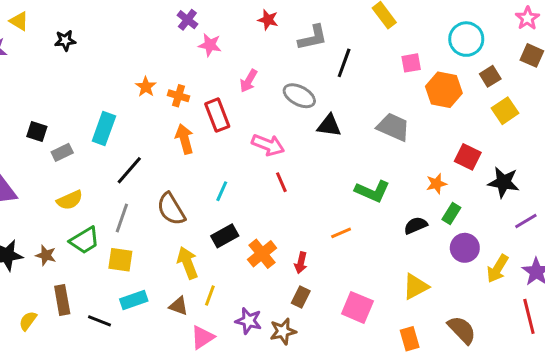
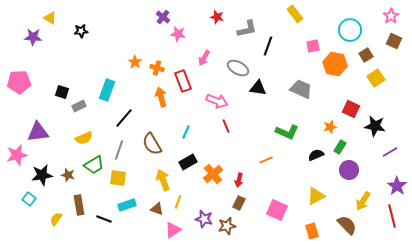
yellow arrow: (498, 269) -> (363, 201), moved

